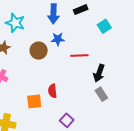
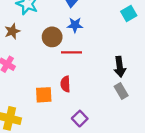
red line: (79, 56) -> (71, 52), moved
black arrow: (99, 73) -> (120, 67), turned -30

